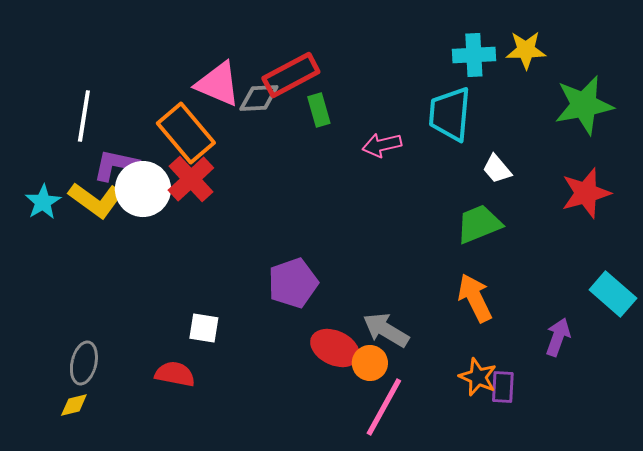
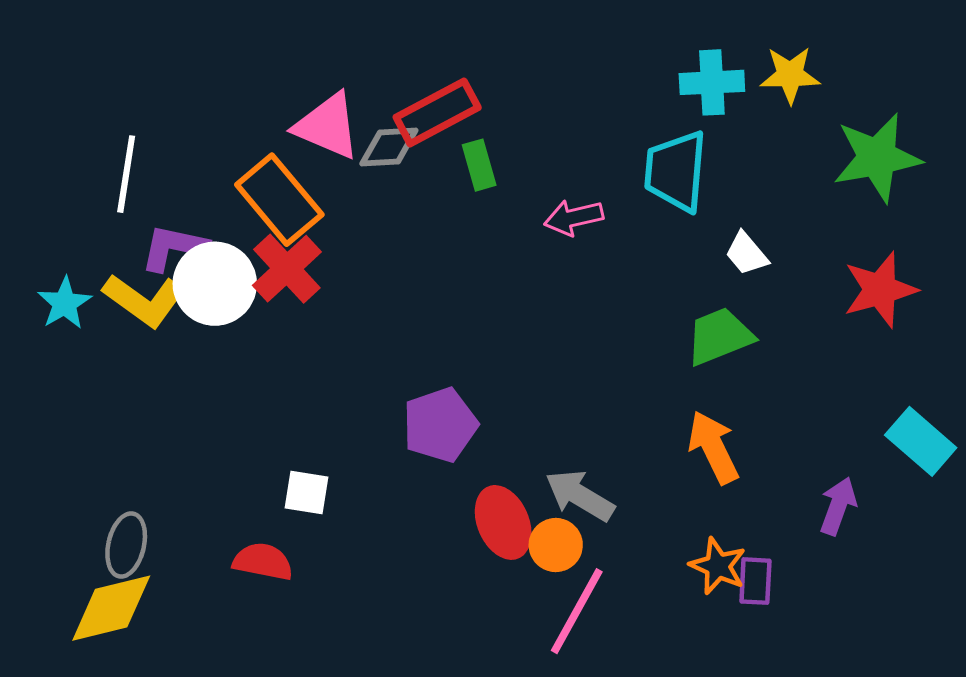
red ellipse: (335, 348) -> (503, 522), turned 42
yellow diamond: (74, 405) -> (111, 608), size x2.0

